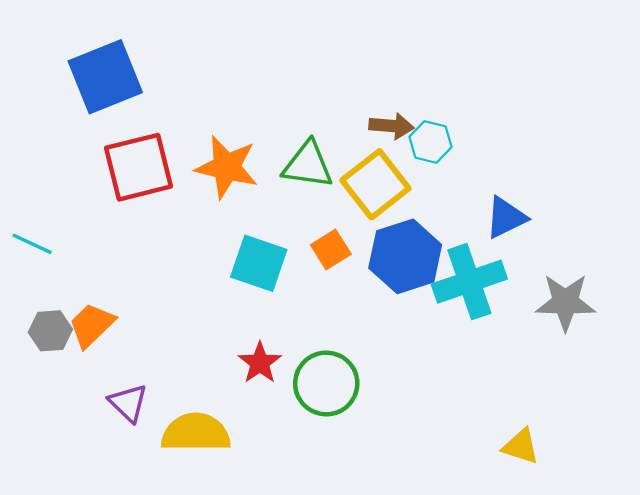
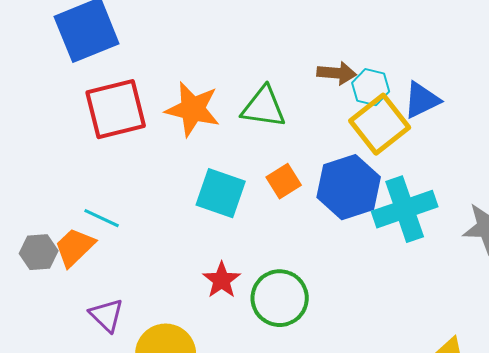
yellow square: (375, 184) -> (380, 124), moved
blue triangle: (506, 217) -> (422, 100), moved
cyan line: (32, 244) -> (102, 218), moved

